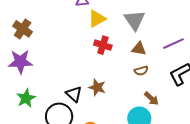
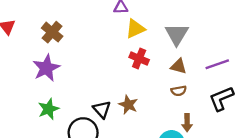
purple star: (20, 62) -> (46, 68), turned -30
brown arrow: (151, 98) -> (187, 123), turned 42

